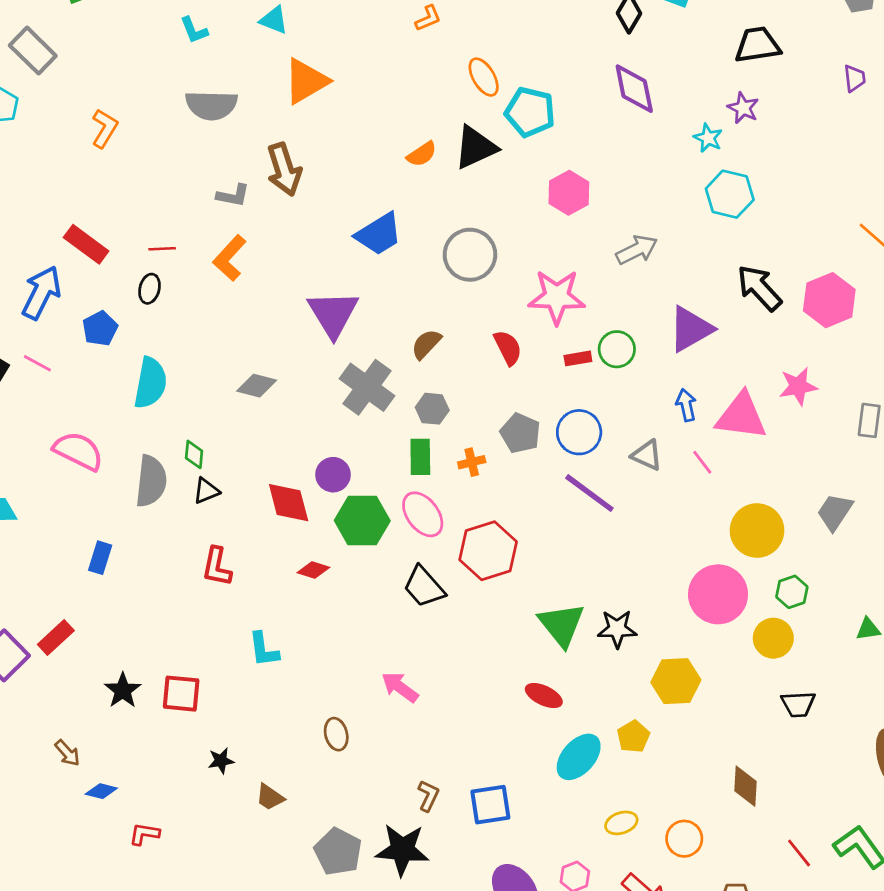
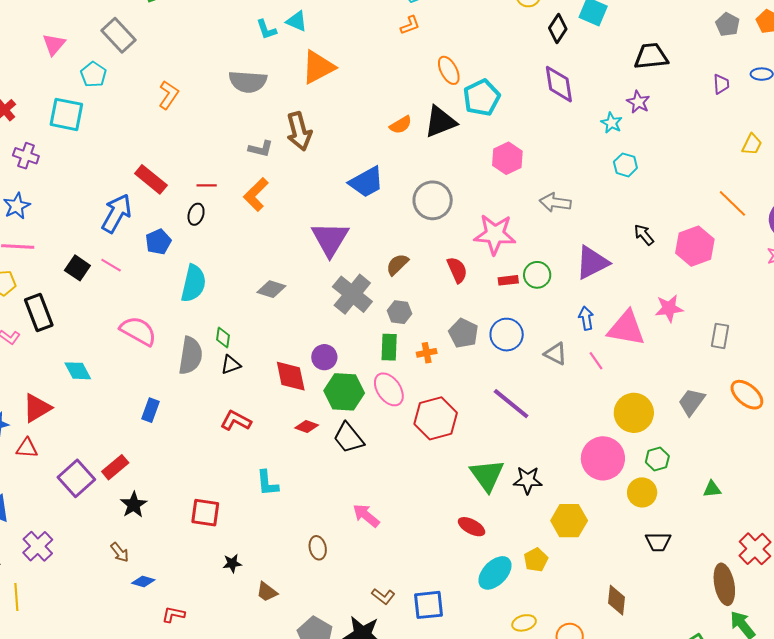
cyan L-shape: (194, 30) -> (266, 29), moved
cyan pentagon: (530, 112) -> (482, 98), turned 30
cyan hexagon: (730, 194) -> (625, 165), size x0.7
gray arrow: (637, 250) -> (555, 203), turned -148
black arrow: (759, 288) -> (644, 235), size x0.6
purple line: (589, 493) -> (511, 404), moved
red L-shape: (217, 567) -> (236, 421), turned 104
black trapezoid: (424, 587) -> (349, 438), moved
black star: (123, 690) -> (134, 505), moved
brown L-shape: (428, 796) -> (383, 596), turned 100

